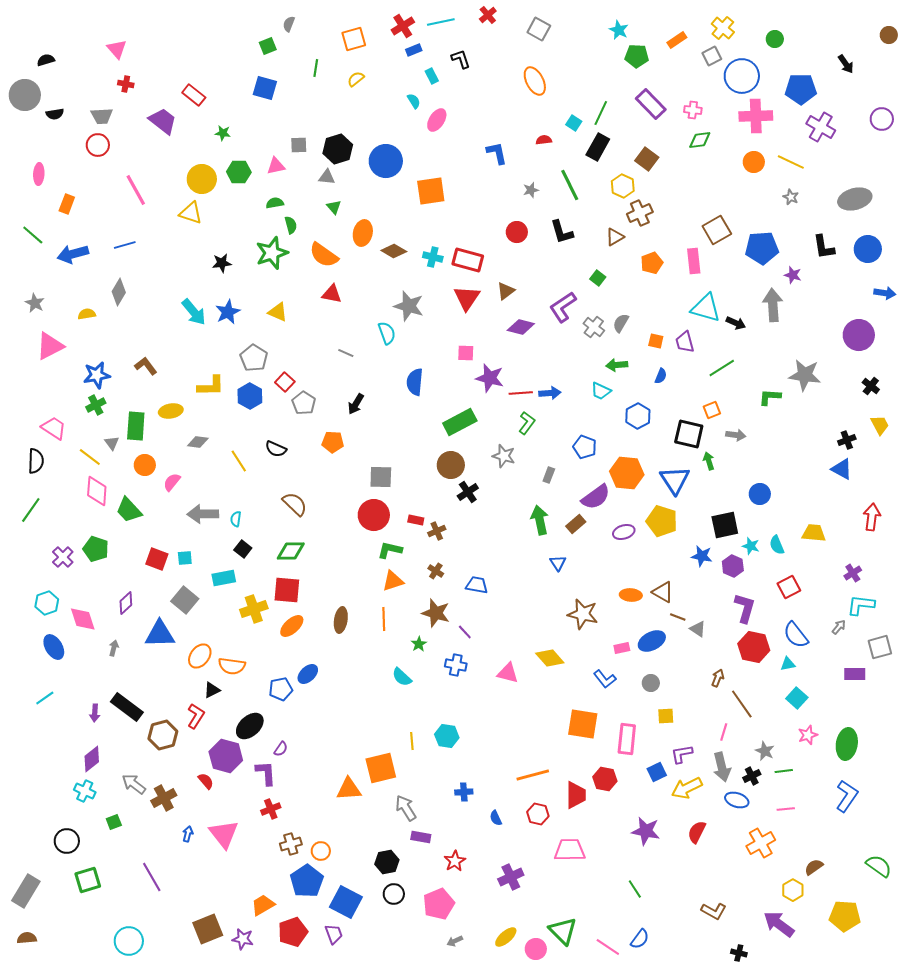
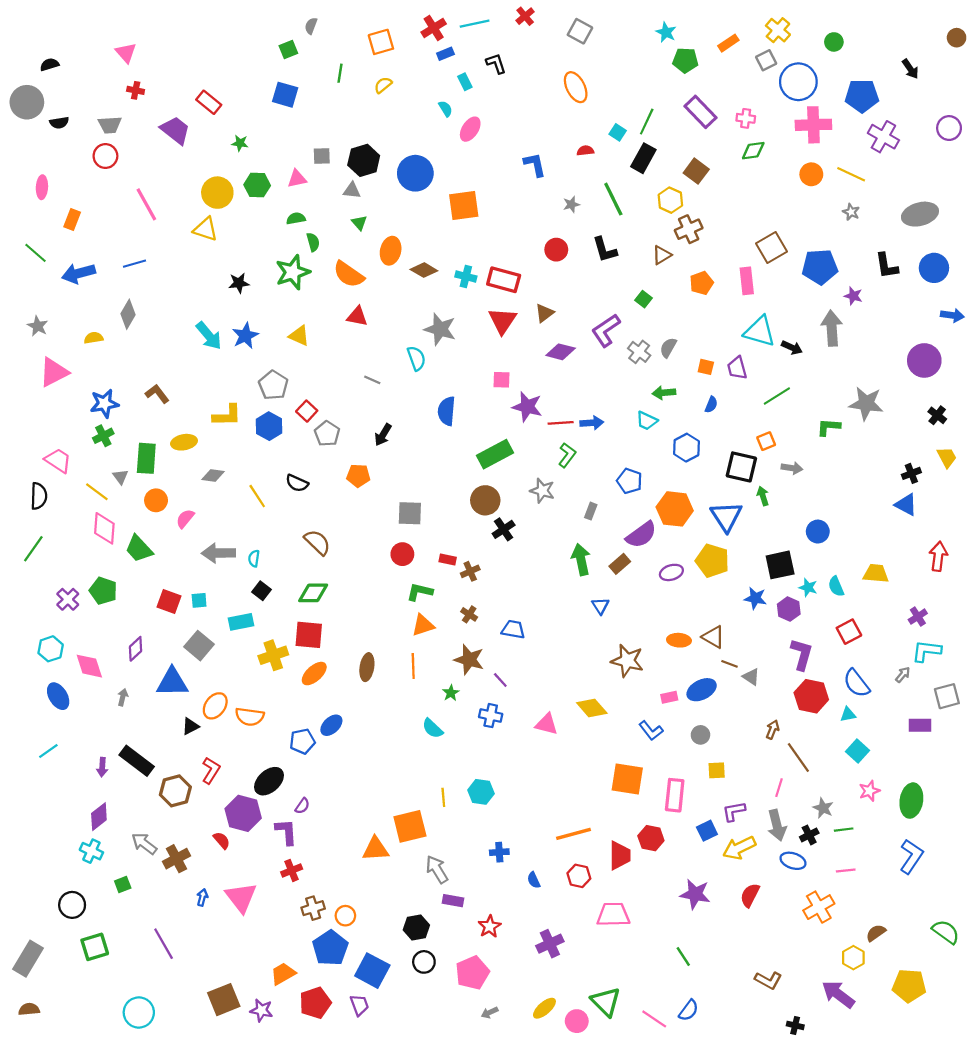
red circle: (374, 515) -> (402, 554), size x0.7
black triangle: (212, 690) -> (190, 726), moved

